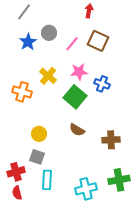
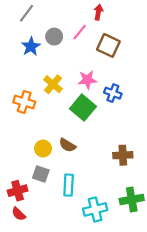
pink line: (72, 44) -> (80, 32), moved
brown semicircle: (77, 130) -> (67, 145), moved
cyan rectangle: (47, 180) -> (69, 185), moved
red semicircle: (17, 193) -> (19, 214), turned -32

